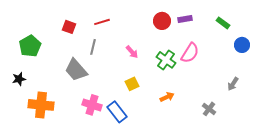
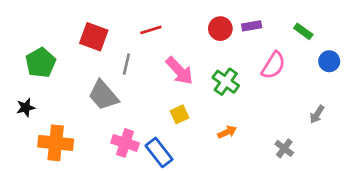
red line: (102, 22) -> (151, 30), moved
red square: (69, 27) -> (94, 37), size x1.5
pink arrow: (132, 52) -> (179, 71), size x1.6
pink semicircle: (190, 53) -> (273, 65), moved

